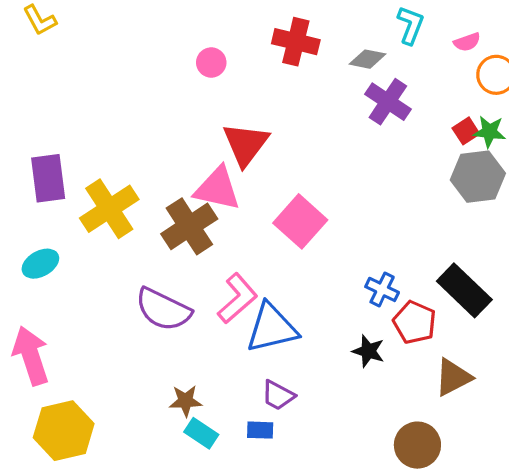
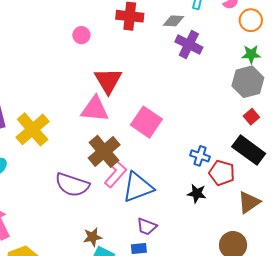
red square: (466, 131) -> (251, 117), moved
brown cross: (189, 226) -> (104, 151), moved

